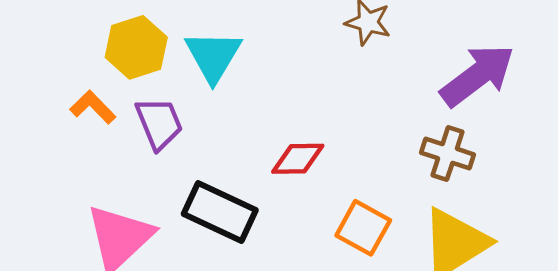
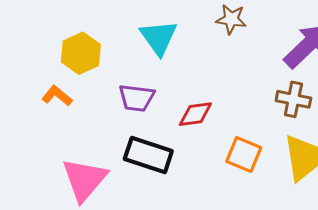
cyan triangle: (213, 56) -> (159, 37), moved
purple trapezoid: (159, 123) -> (137, 98), moved, turned 126

